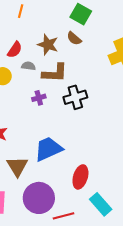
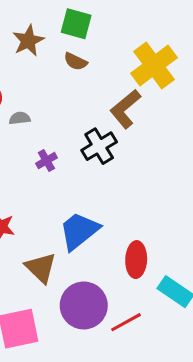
brown star: (48, 45) -> (28, 41), moved, turned -30
brown L-shape: (55, 73) -> (125, 109), moved, turned 152

